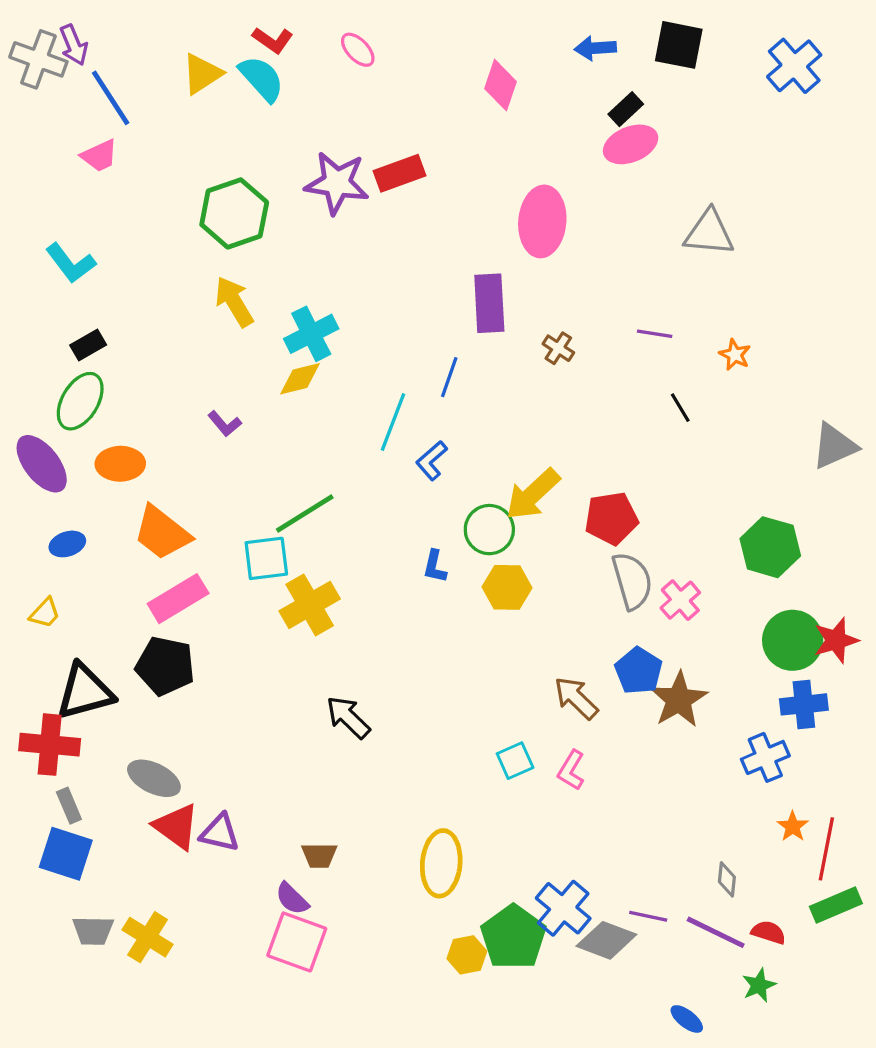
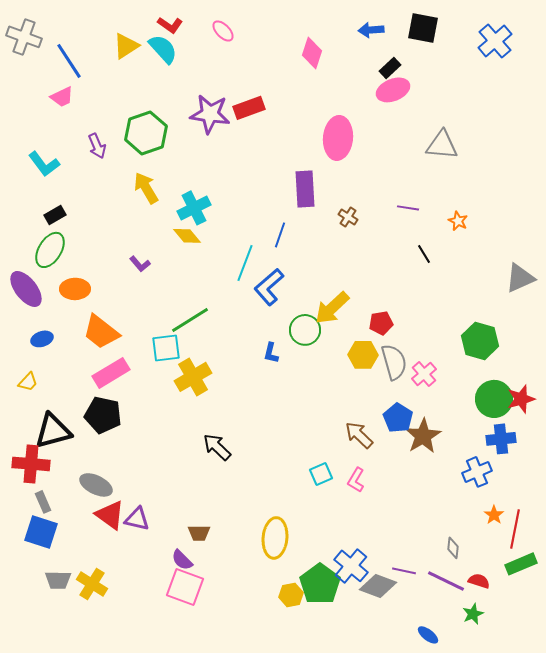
purple arrow: (74, 45) -> (97, 146), moved
yellow diamond: (300, 379) -> (187, 236), turned 64
blue L-shape: (432, 461) -> (269, 287), size x1.5
red pentagon: (611, 518) -> (381, 323), size x0.7
yellow hexagon: (507, 587) -> (363, 355), moved

